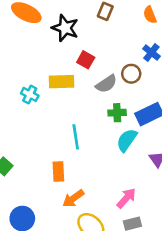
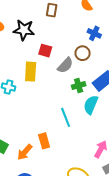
yellow rectangle: (61, 82) -> (31, 72), turned -72
cyan line: (76, 137) -> (66, 117), moved
orange arrow: (73, 198) -> (25, 152), moved

